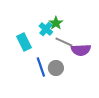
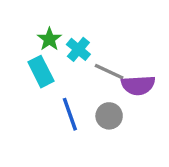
green star: (56, 23) -> (49, 39), moved
gray circle: (56, 68) -> (109, 116), moved

